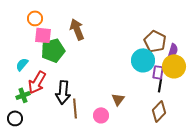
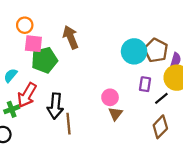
cyan circle: (143, 60) -> (134, 51), moved
purple rectangle: (158, 72) -> (145, 84), moved
black line: (160, 85) -> (161, 98), turned 40
pink circle: (101, 115) -> (110, 97), moved

